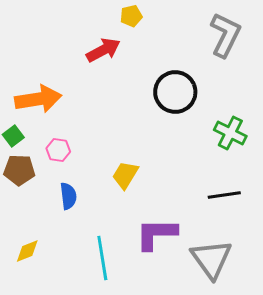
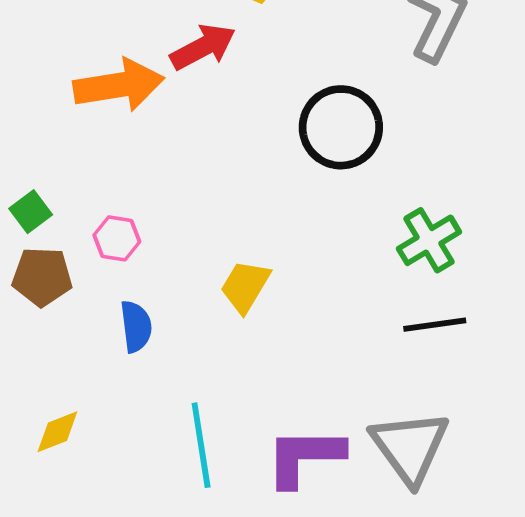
orange arrow: (38, 99) -> (119, 85), moved
green cross: (230, 133) -> (429, 240), moved, turned 32
purple L-shape: (156, 234) -> (304, 457), moved

